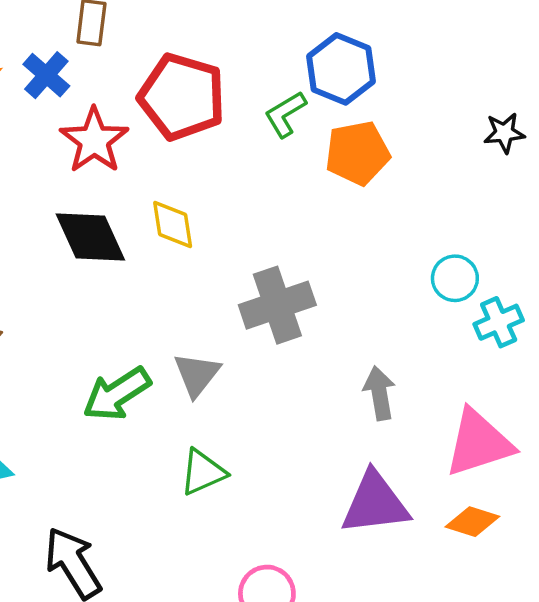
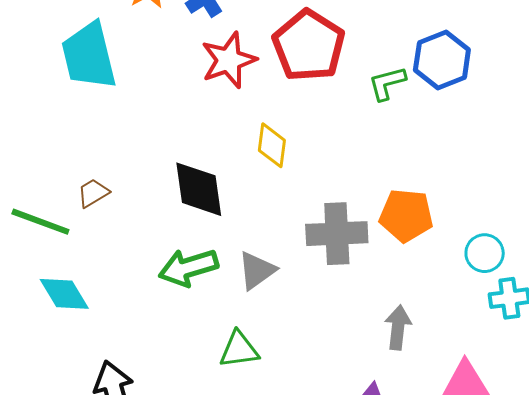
orange pentagon: (357, 153) -> (406, 215), moved
black diamond: (90, 237) -> (199, 189), moved

